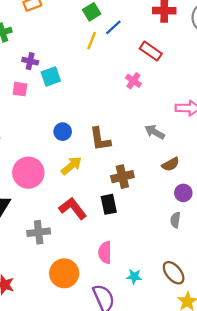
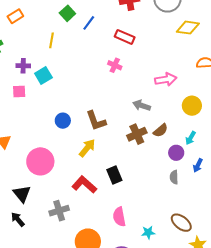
yellow line: (92, 41) -> (51, 40), moved
yellow arrow: (71, 166) -> (87, 148), moved
brown cross: (122, 177) -> (137, 134), moved

